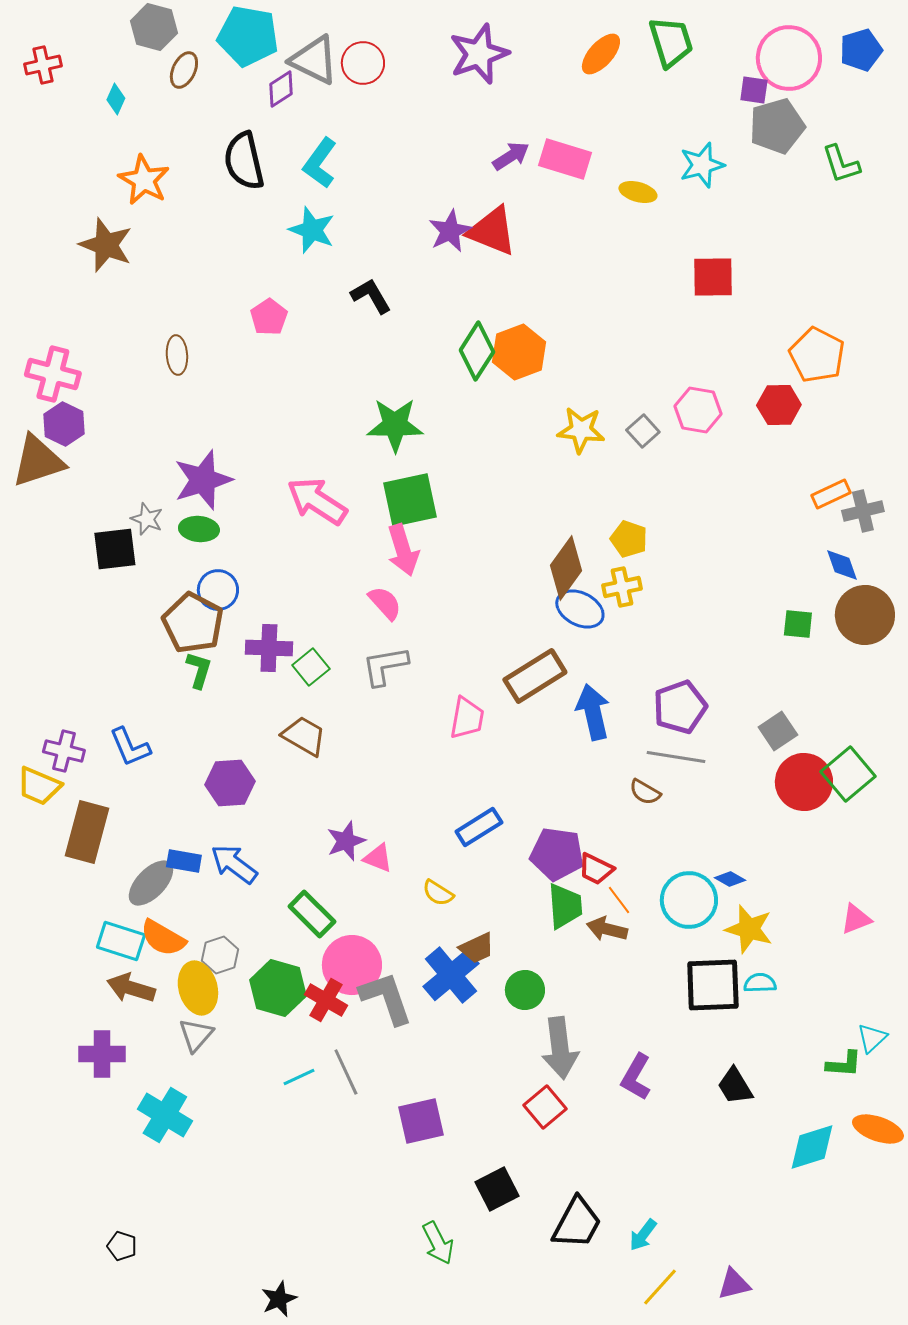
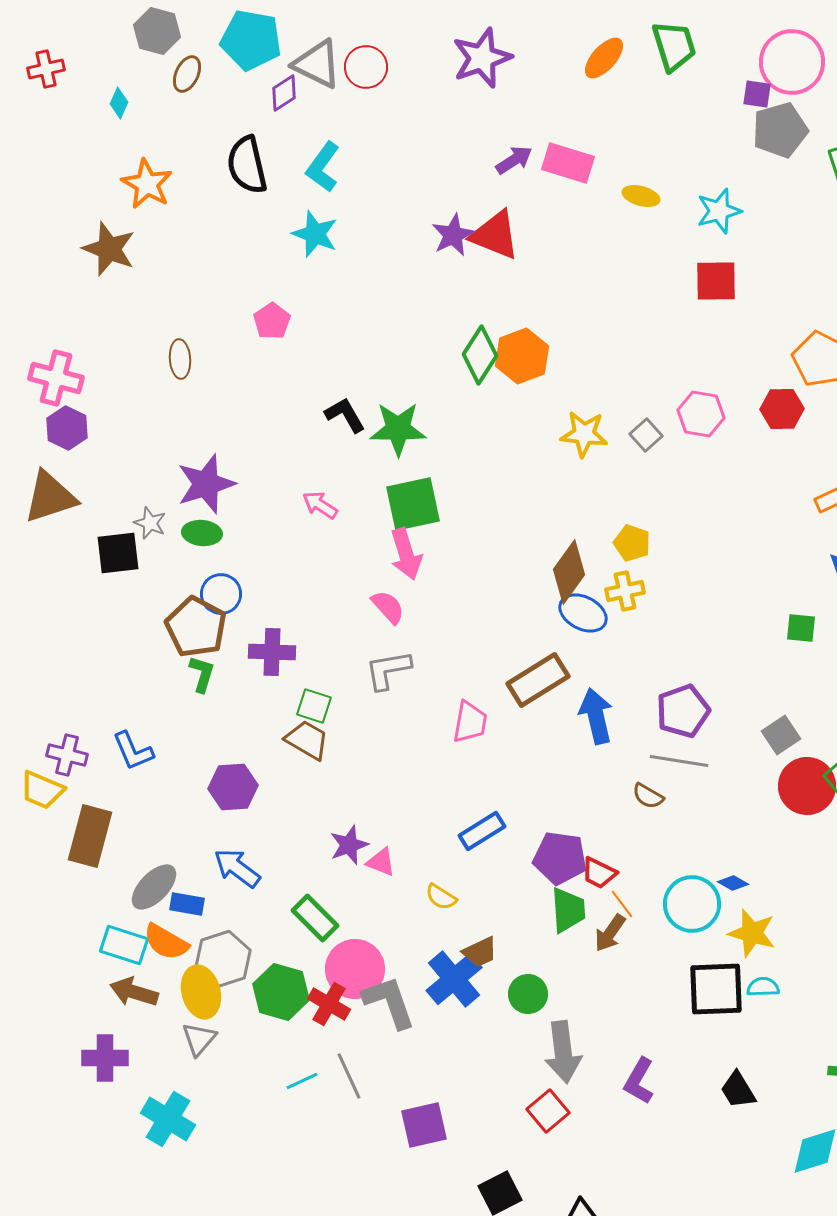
cyan star: (702, 165) -> (719, 211), moved
black L-shape: (371, 296) -> (345, 415), moved
brown triangle: (38, 461) -> (50, 497), moved
pink arrow: (317, 501) -> (320, 505), size x0.6
green square: (311, 667) -> (314, 706), moved, turned -33
blue rectangle: (184, 861) -> (187, 904), moved
brown arrow: (607, 929) -> (610, 933), turned -69
gray hexagon: (220, 955) -> (223, 959), size x1.5

